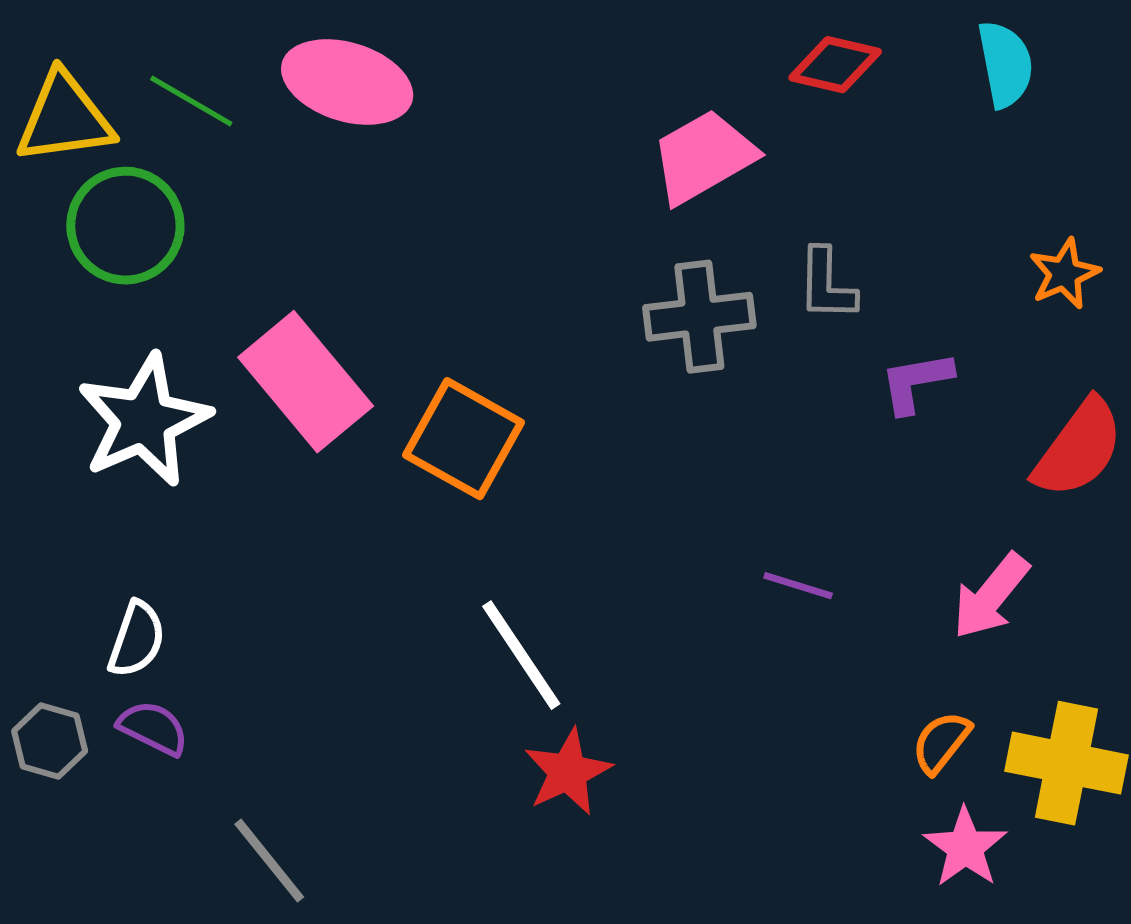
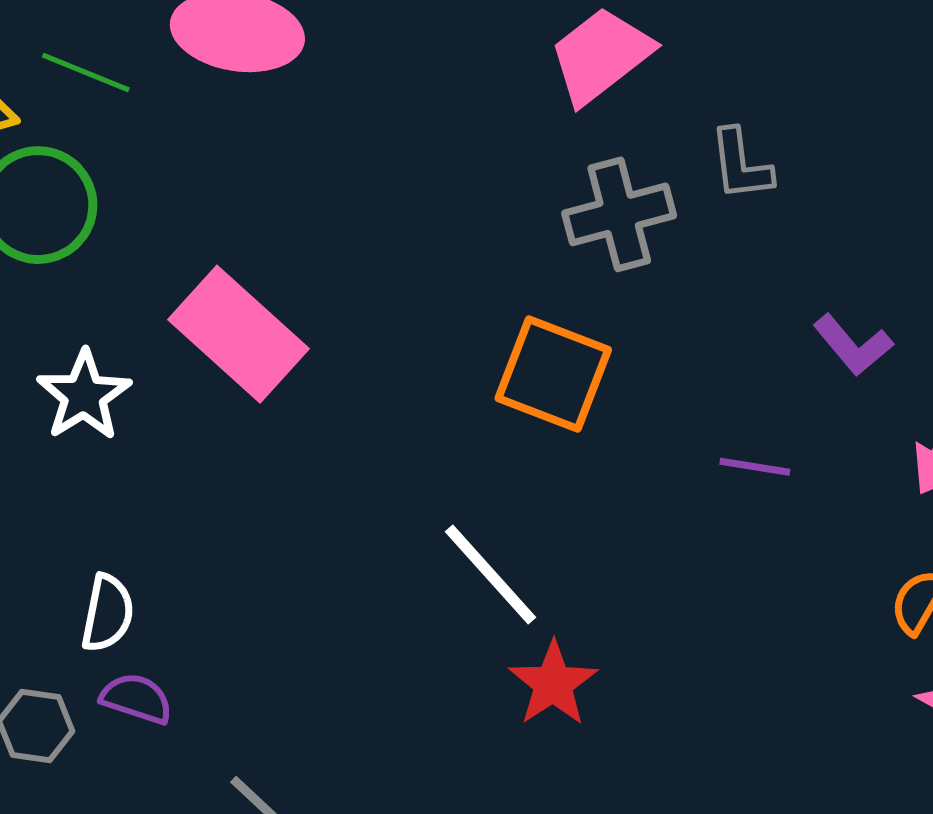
purple L-shape: (916, 382) -> (853, 345), moved, turned -112
white star: (144, 420) -> (84, 395), size x0.7
orange square: (463, 439) -> (553, 374), moved

